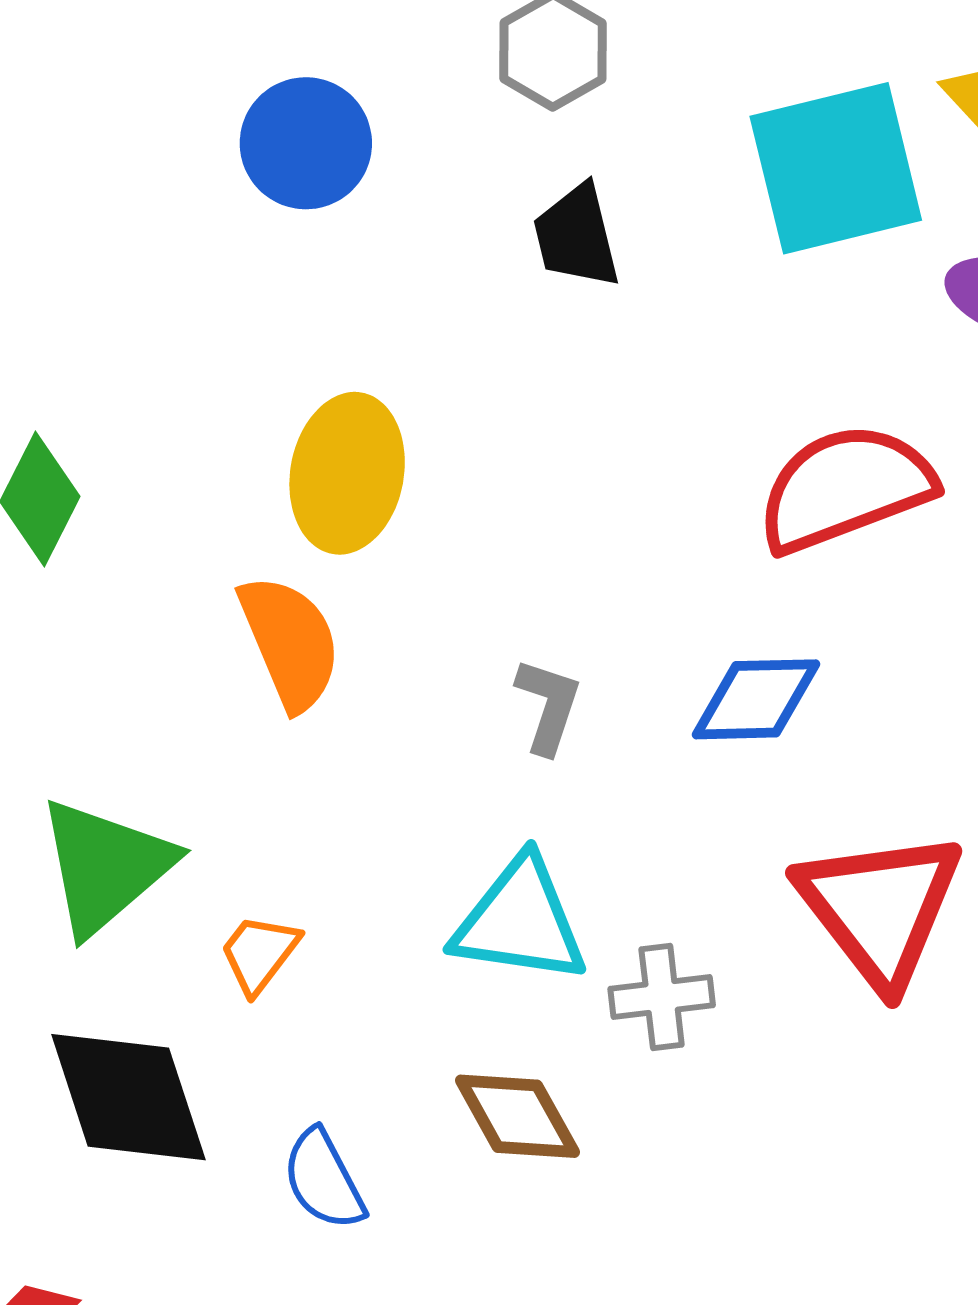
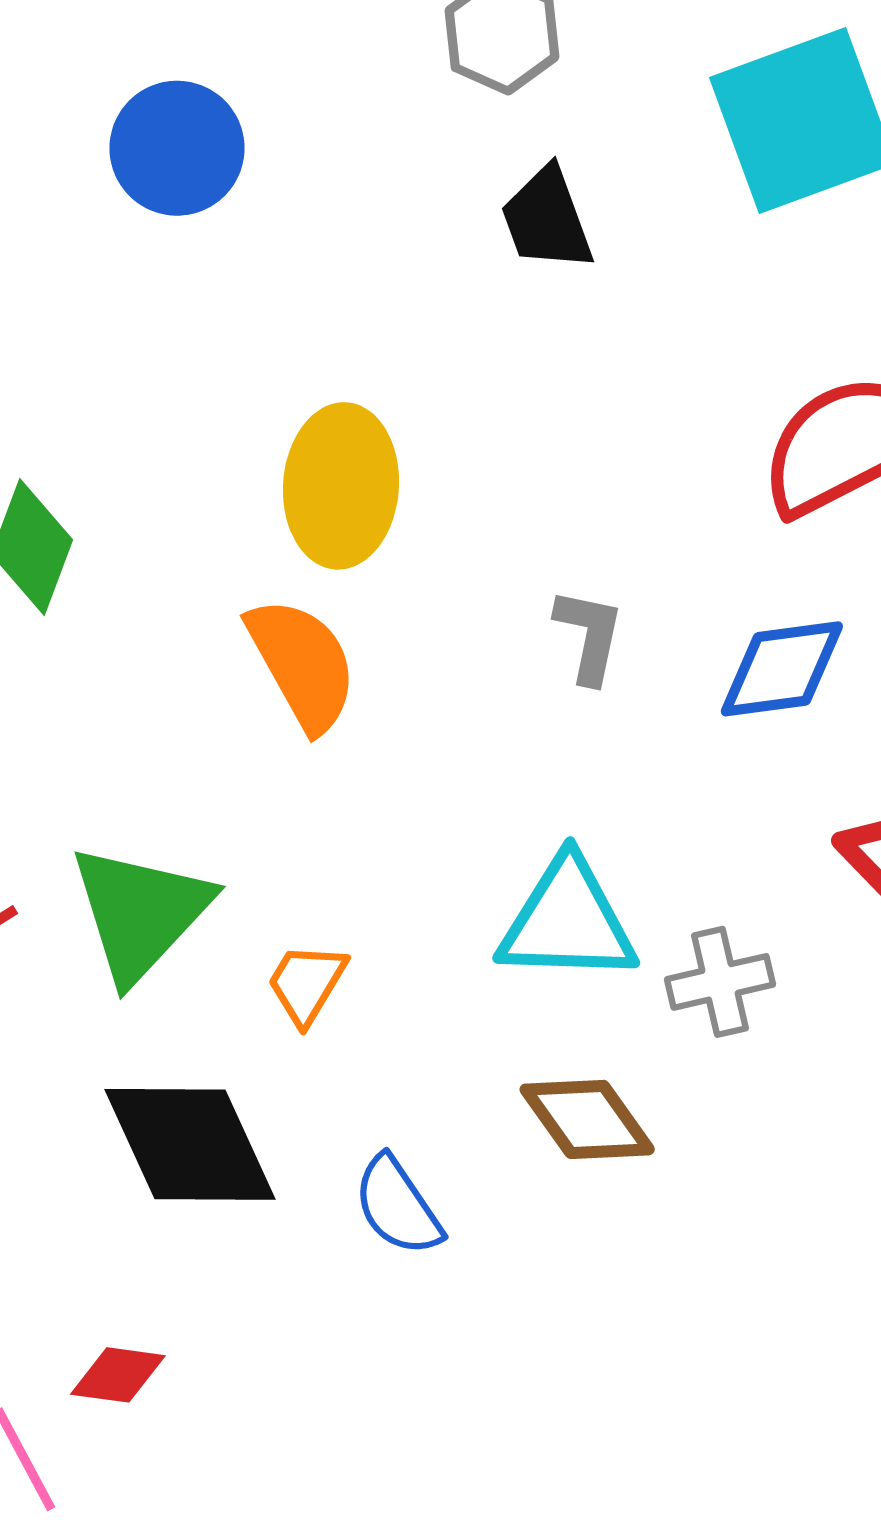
blue circle: (306, 143) -> (177, 148), moved
gray L-shape: (548, 706) -> (589, 636), moved

